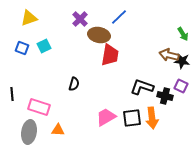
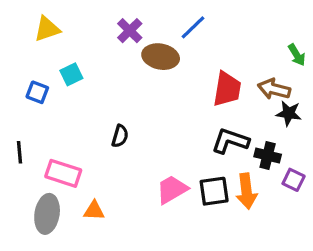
blue square: (22, 48) -> (37, 92), moved
red trapezoid: (110, 55) -> (227, 89), moved
black star: (182, 61) -> (289, 113), moved
purple square: (181, 86) -> (294, 180), moved

